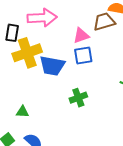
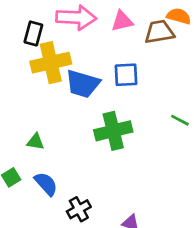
pink triangle: (81, 36) -> (122, 21), moved
green cross: (78, 98) -> (113, 131), size x1.5

